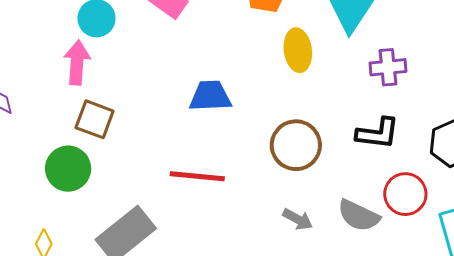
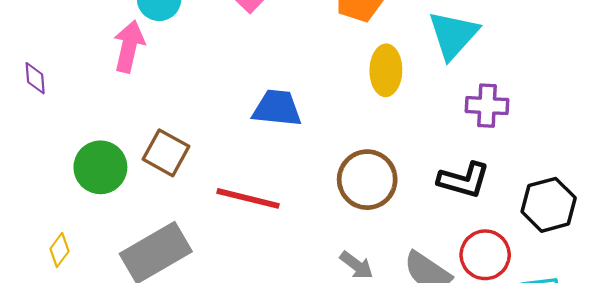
brown square: (95, 119) -> (166, 153), moved

